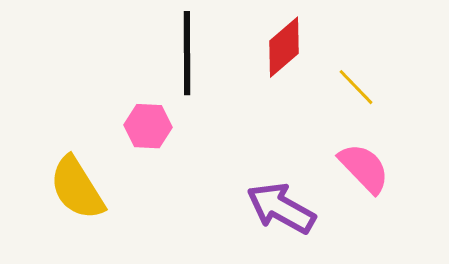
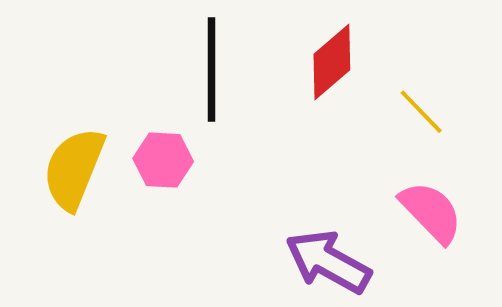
yellow semicircle: (77, 188) -> (74, 169), moved, turned 54

